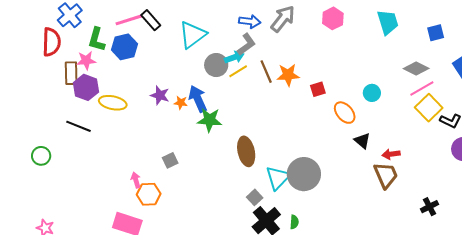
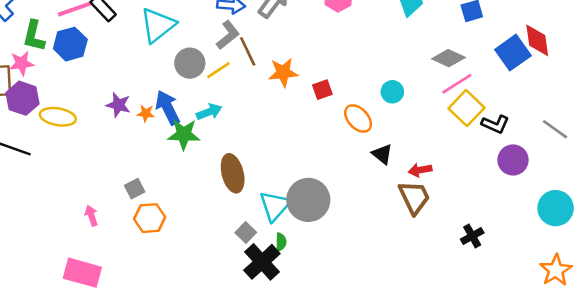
cyan arrow: (234, 57) -> (209, 112), moved
brown line: (266, 72) -> (248, 51), moved
orange hexagon: (149, 194) -> (150, 218), moved
green semicircle: (294, 222) -> (281, 242), moved

